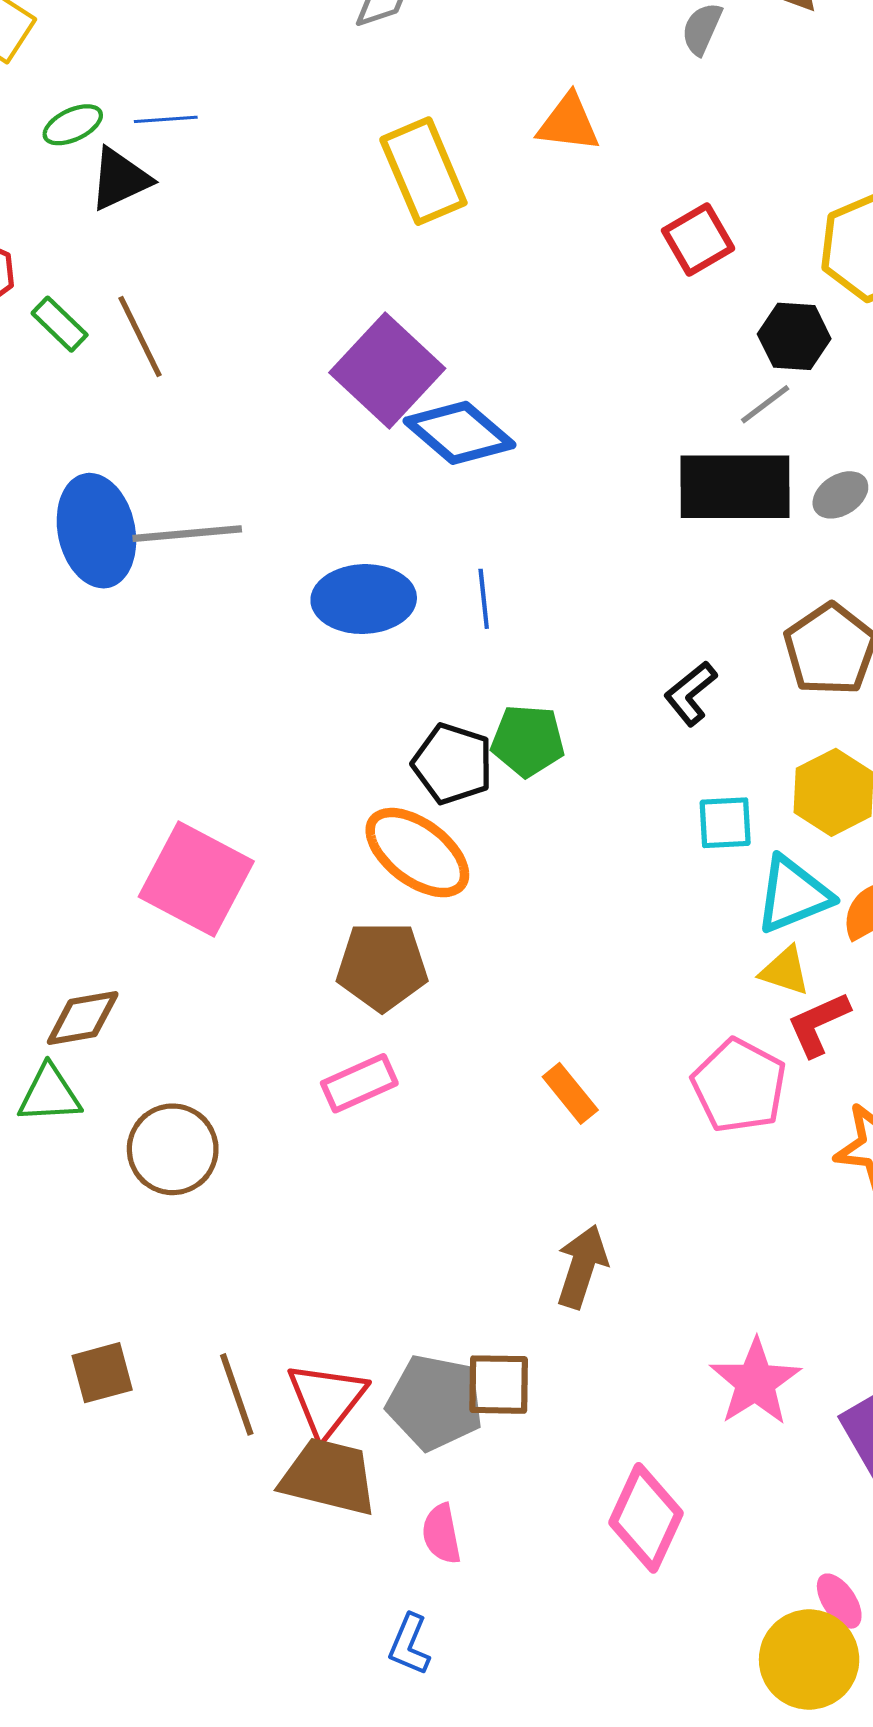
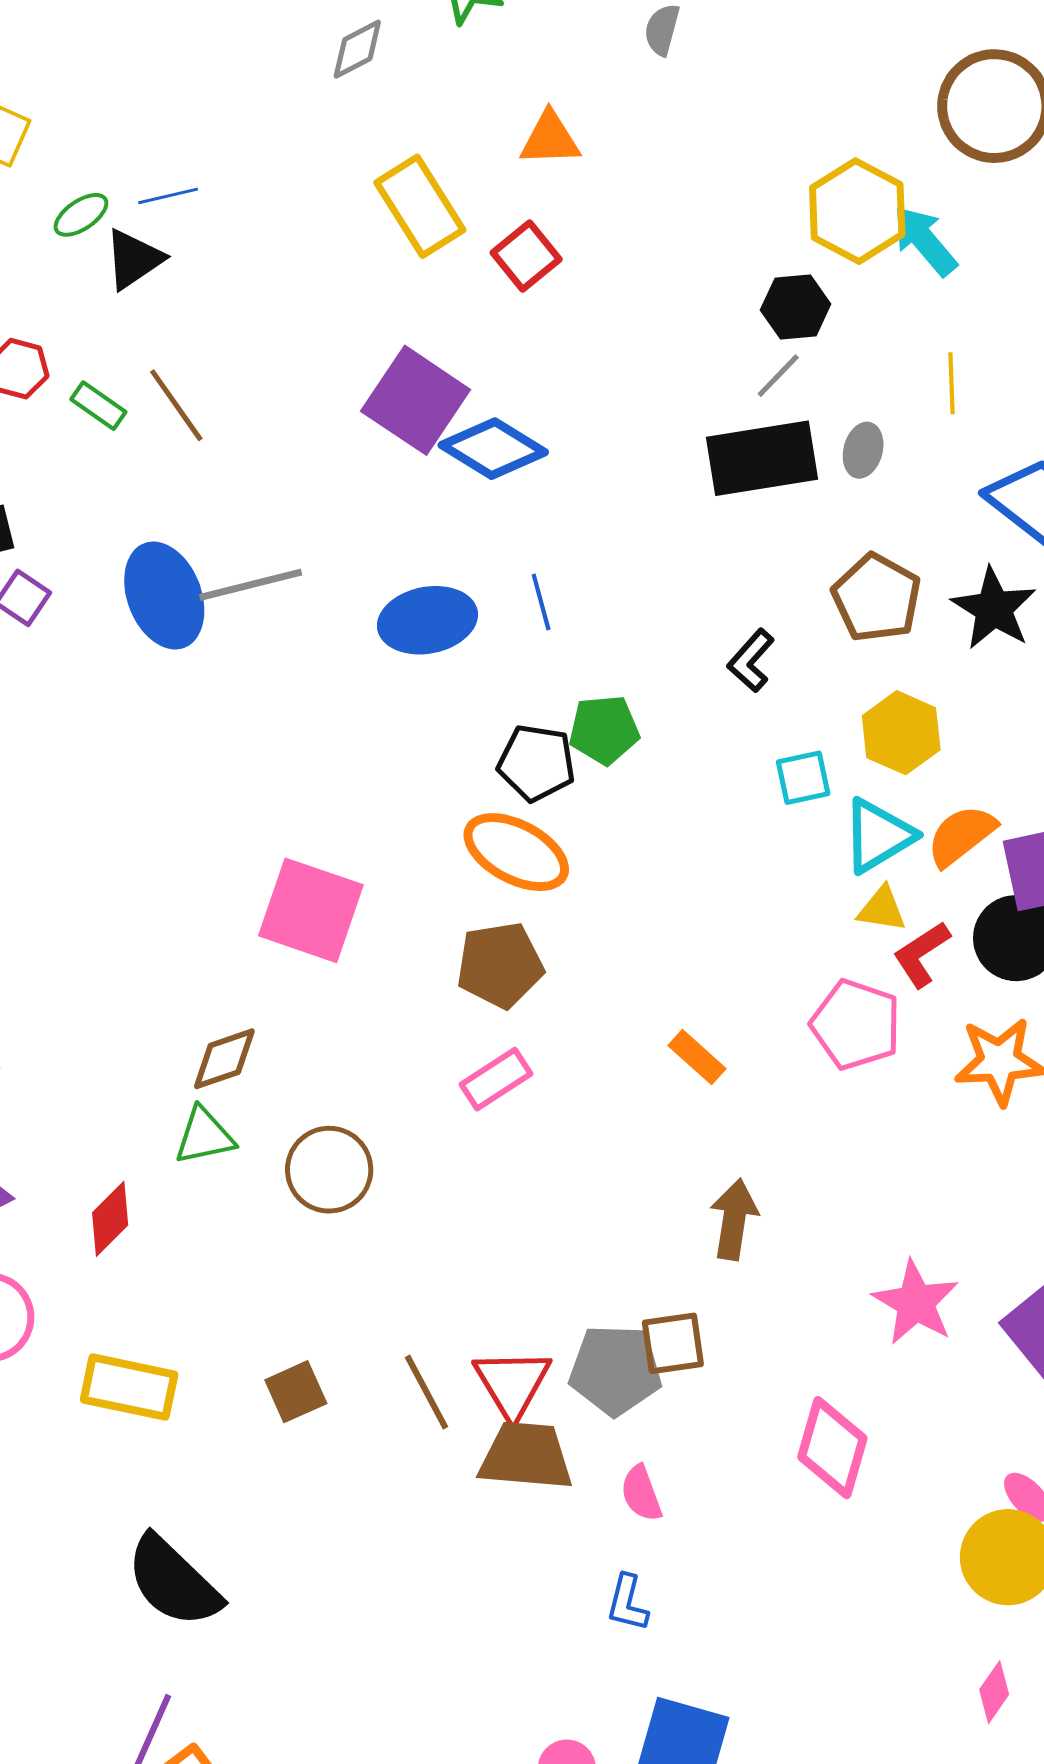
red square: (698, 239) -> (526, 256), moved
gray ellipse: (840, 495) -> (863, 450), turned -34

